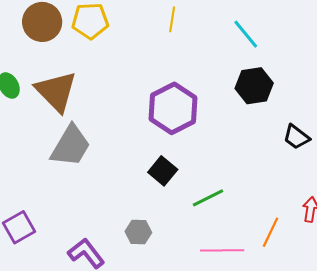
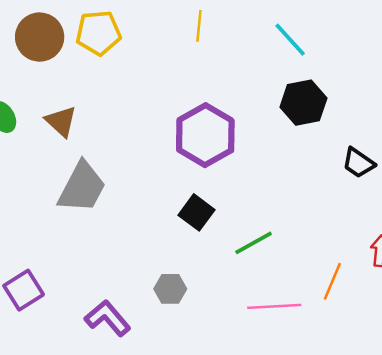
brown triangle: (56, 91) -> (61, 121), size x0.6

